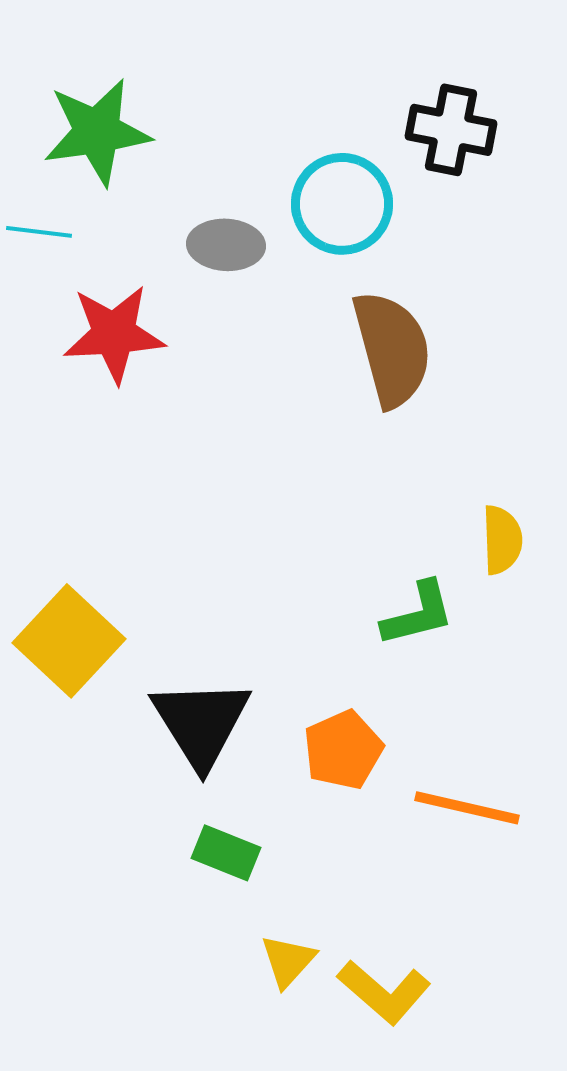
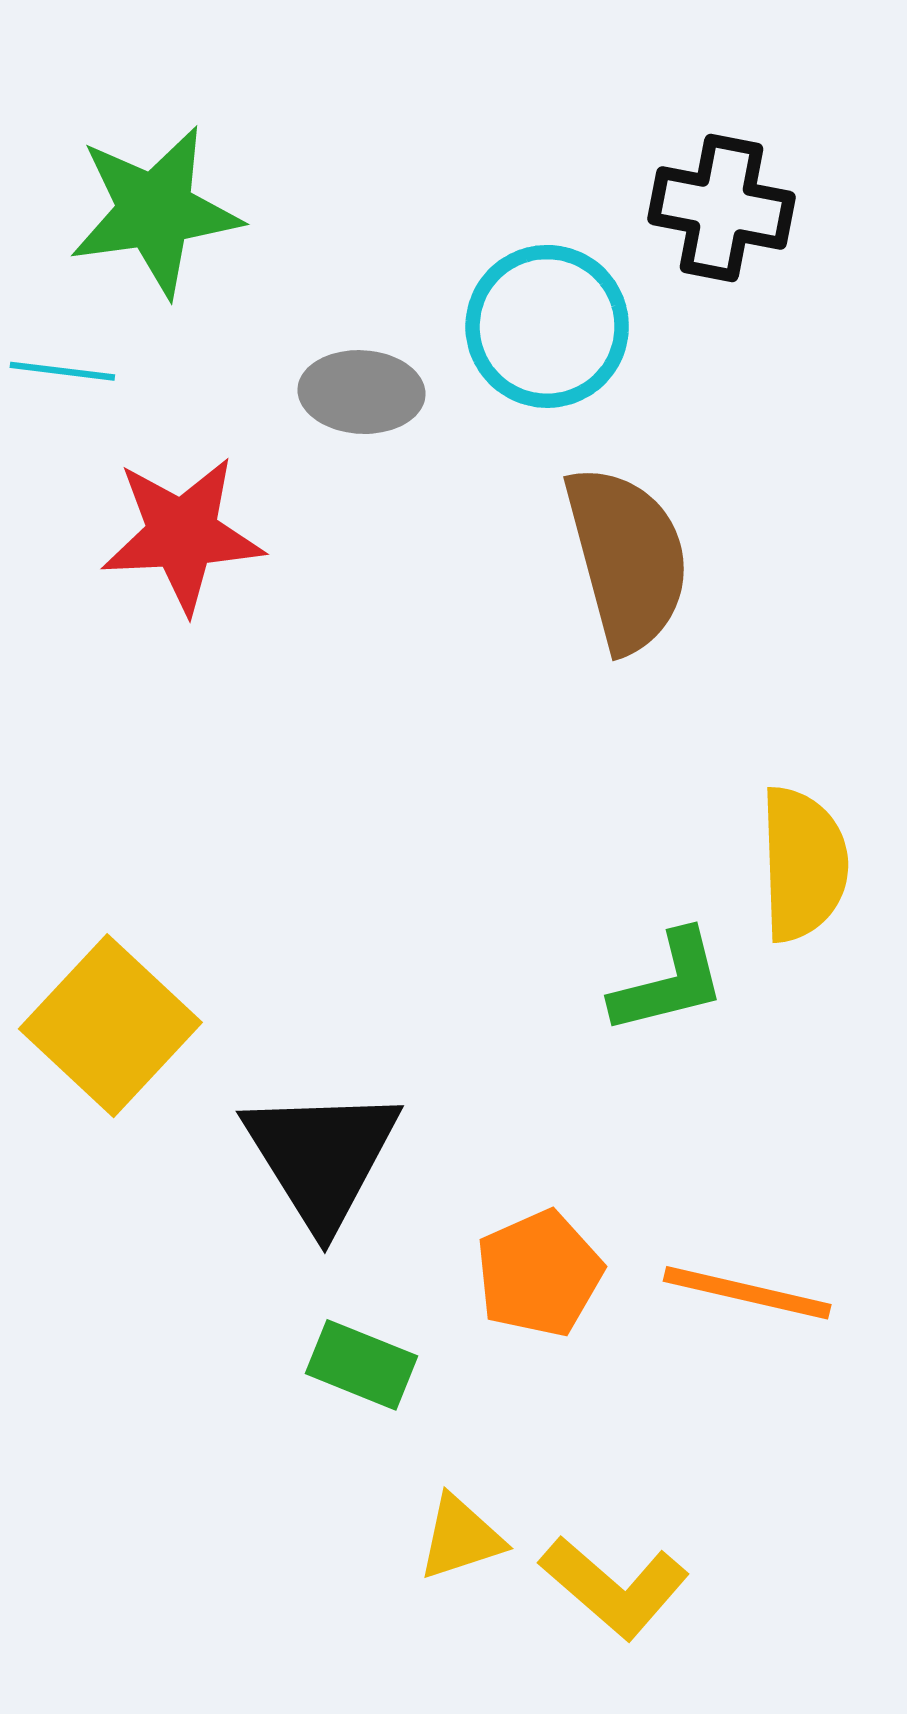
yellow semicircle: (502, 540) -> (803, 864), size x1.4
orange pentagon: (343, 750) -> (539, 1274), moved
yellow triangle: (288, 961) -> (461, 1538), turned 30

